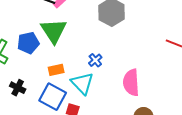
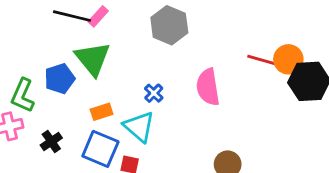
pink semicircle: (131, 82) -> (208, 87), moved
black cross: (18, 88) -> (51, 141), turned 35

